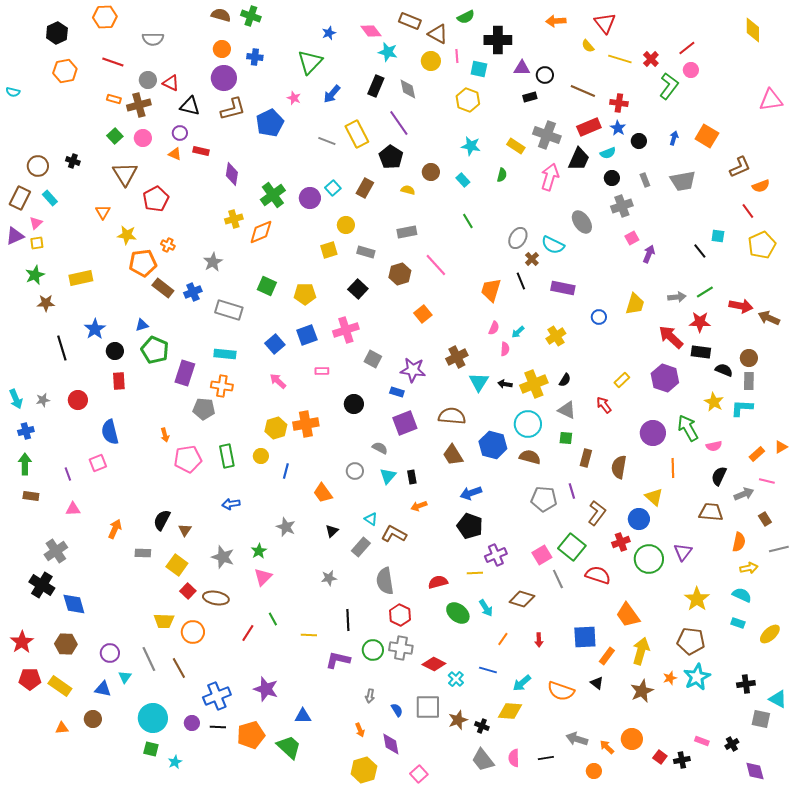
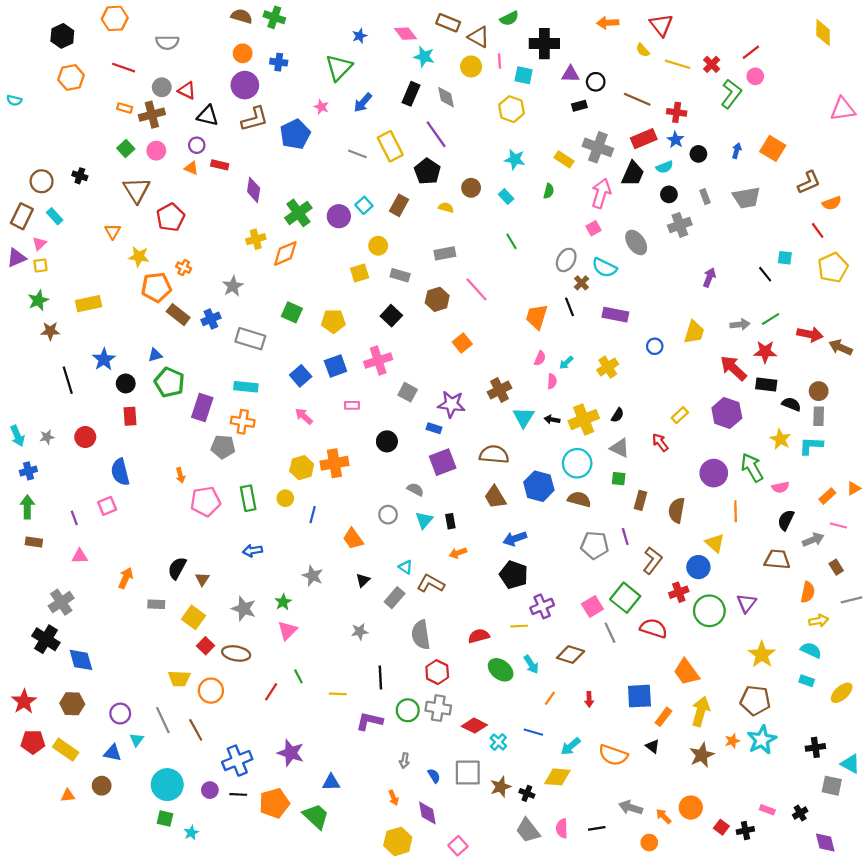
pink square: (632, 238) -> (594, 228), moved

